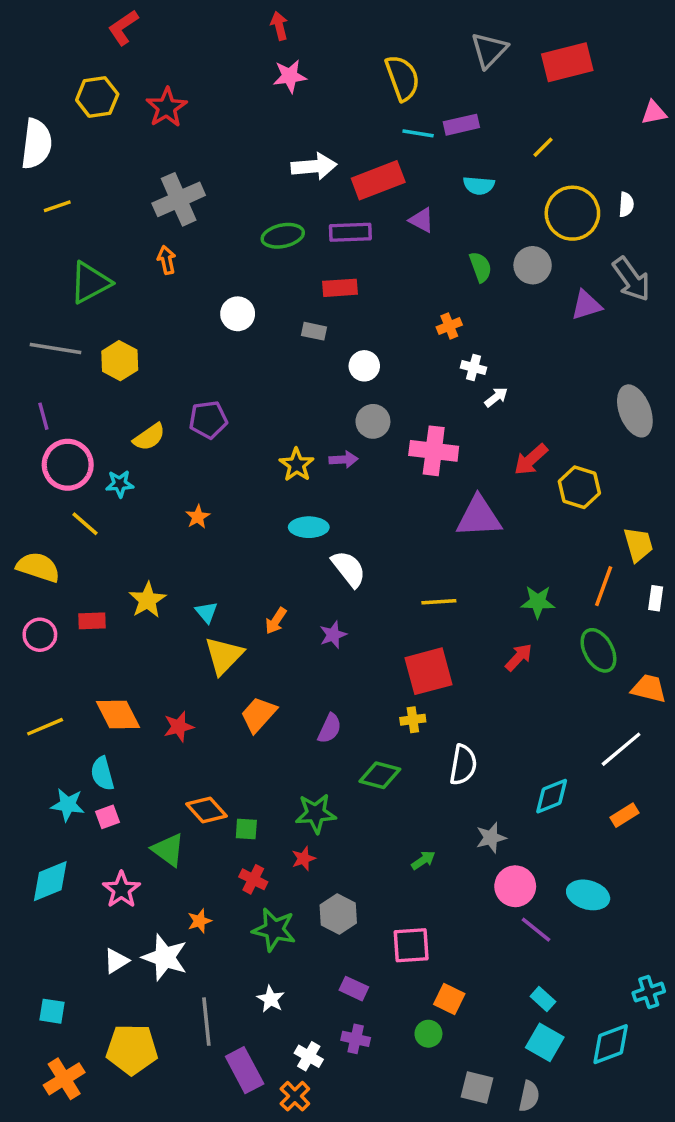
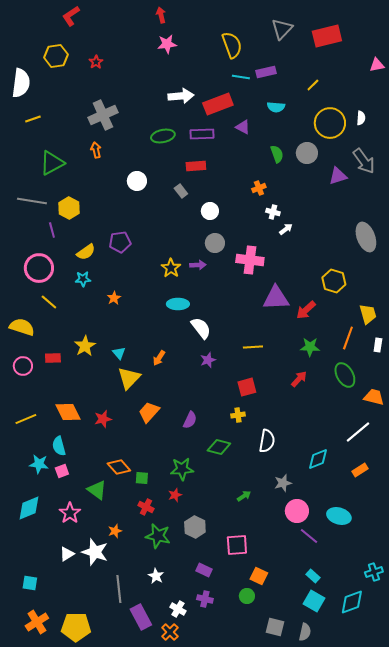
red star: (167, 107) -> (96, 62), size x0.6
gray rectangle: (314, 331) -> (181, 191), turned 40
purple line: (43, 416) -> (52, 230), moved
red arrow: (531, 460) -> (306, 310), moved
cyan star: (120, 484) -> (83, 279), moved
purple star: (333, 635) -> (208, 360), moved
red square: (428, 671) -> (247, 387), size x0.7
yellow pentagon: (132, 1049) -> (76, 627), moved

